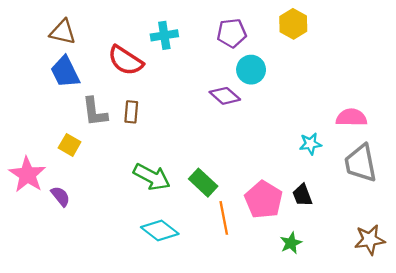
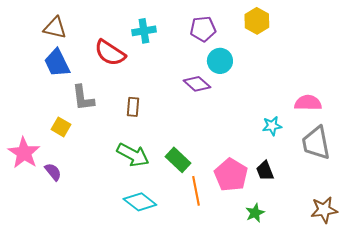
brown rectangle: (131, 112) -> (133, 107), moved

